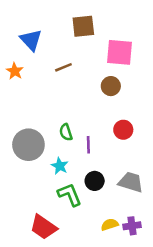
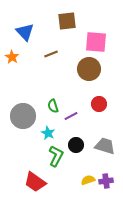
brown circle: (111, 86) -> (89, 69), size x1.5
purple line: (88, 145) -> (71, 116), turned 64
green L-shape: (70, 195) -> (56, 156), turned 50

